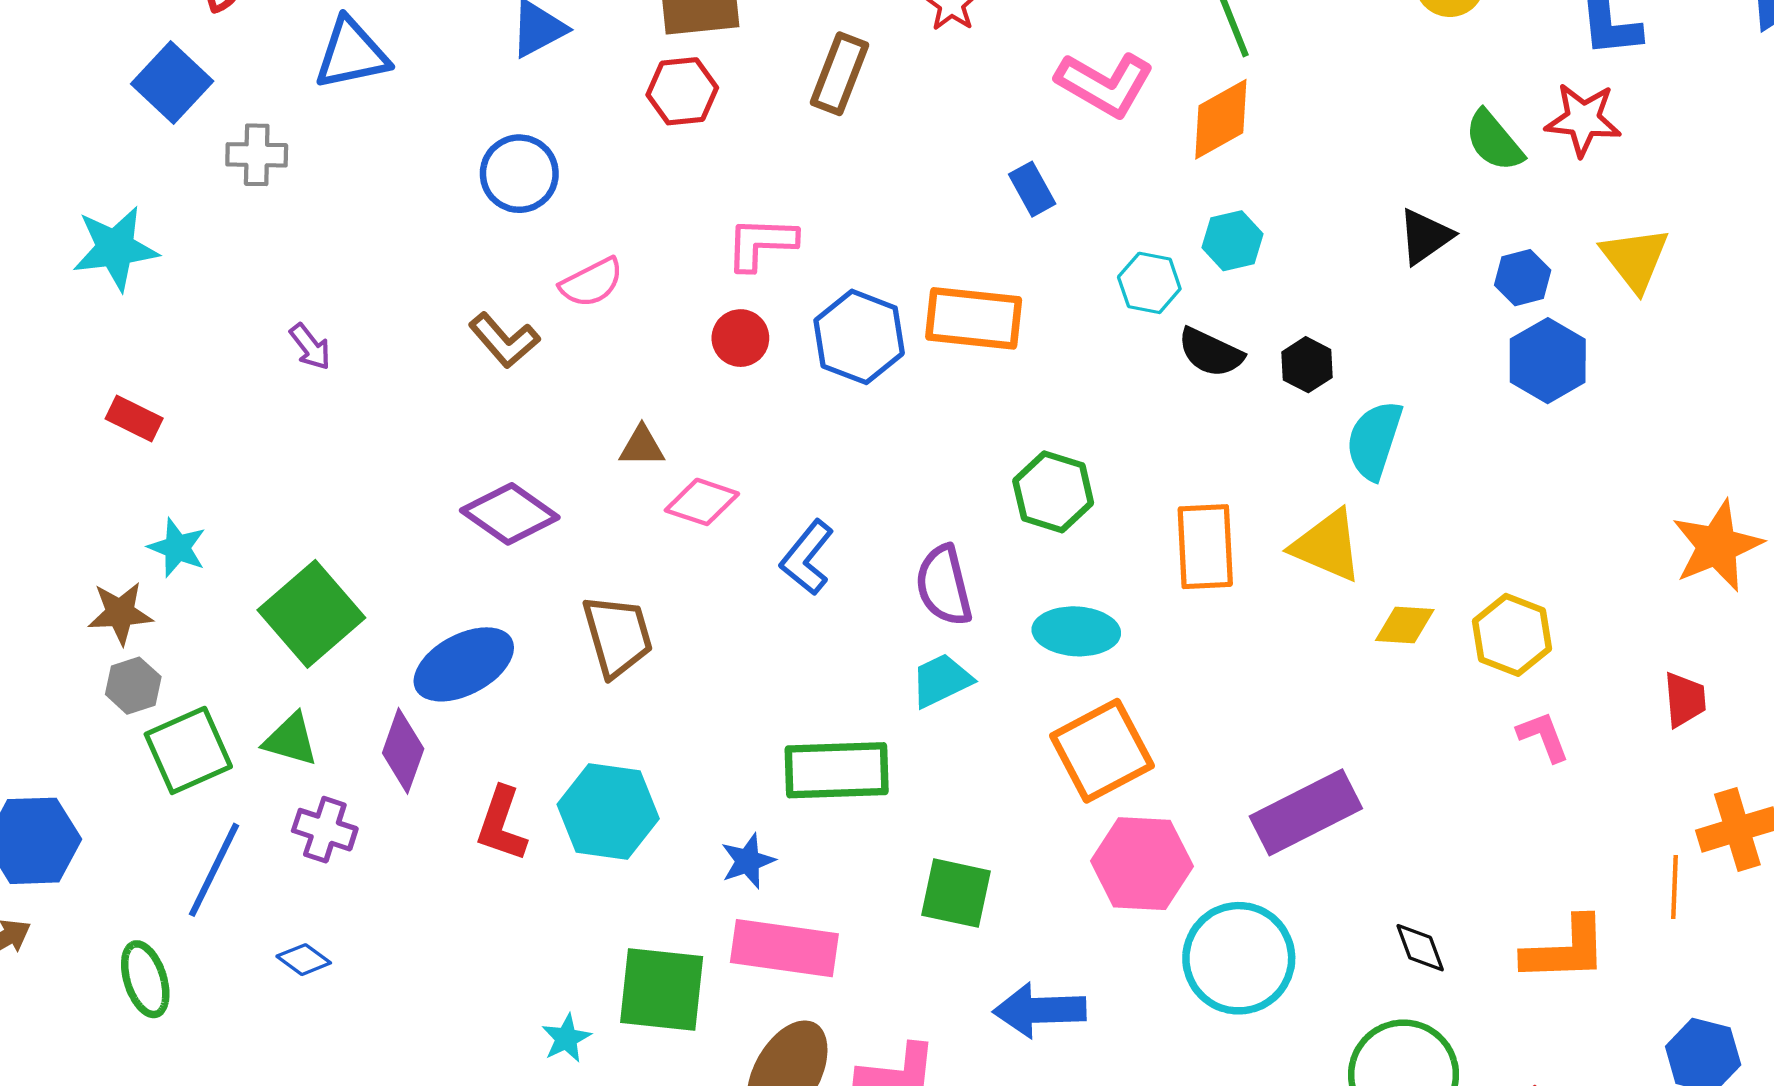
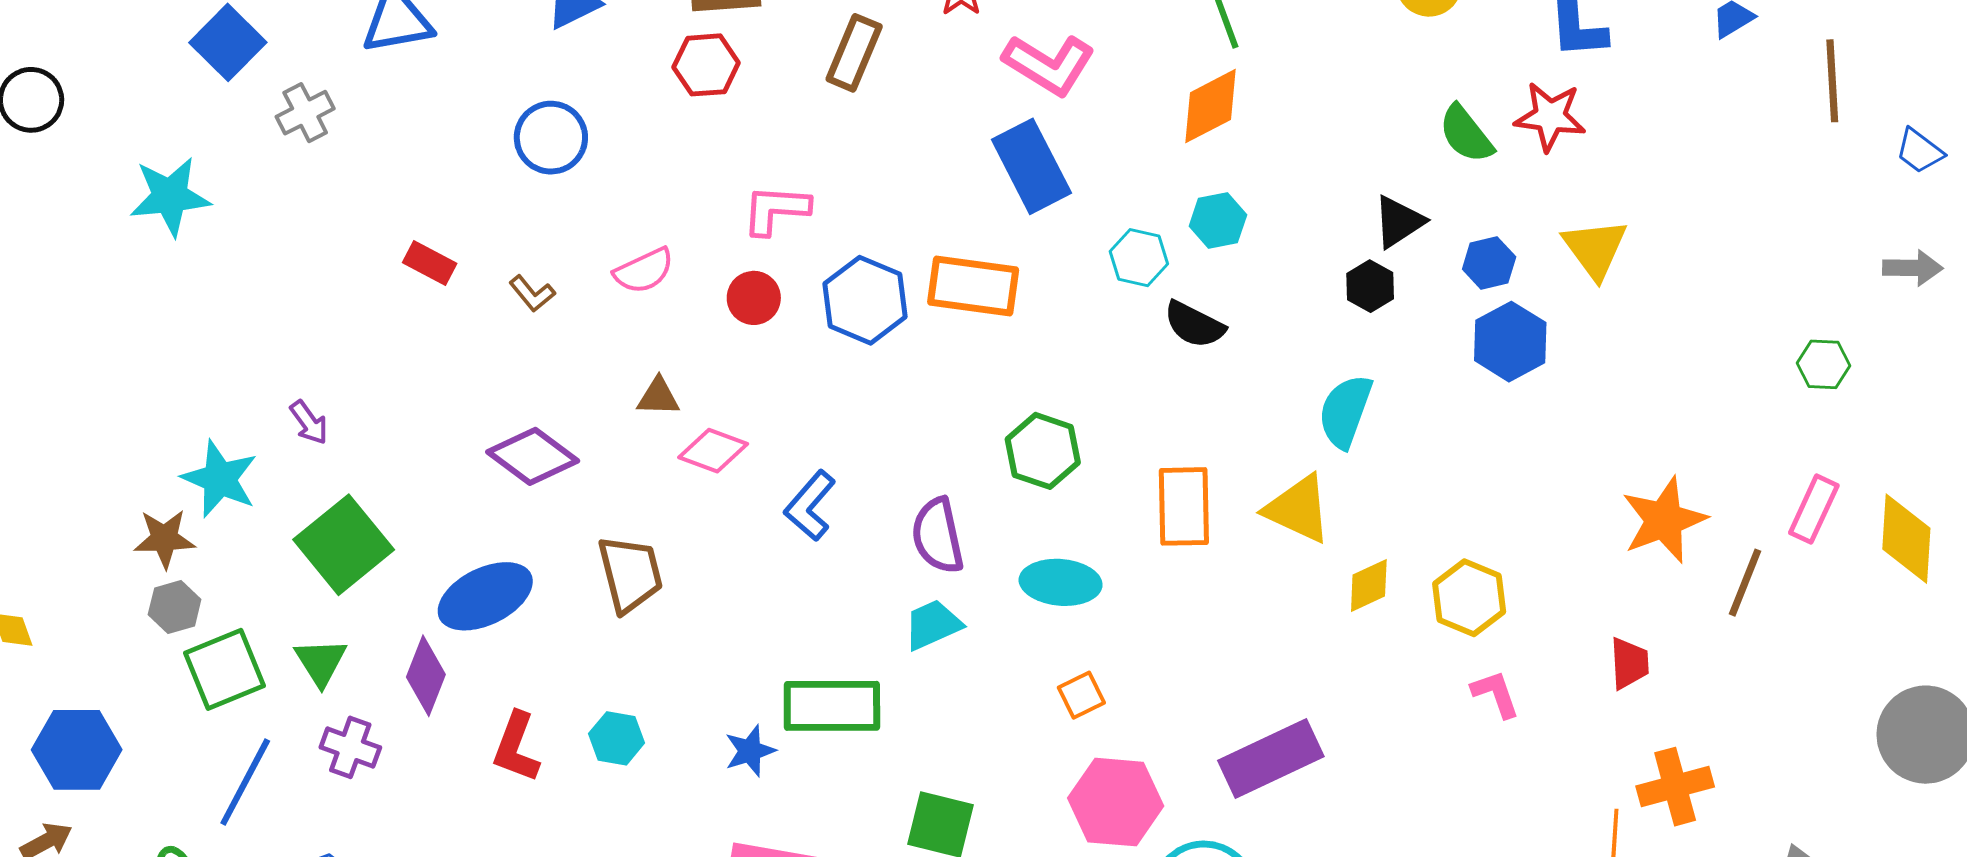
pink L-shape: (1105, 84) -> (1049, 65), moved
gray cross: (257, 155) -> (305, 113), turned -30
blue rectangle: (1032, 189) -> (1031, 166), size x1.8
pink semicircle: (592, 282) -> (644, 271), moved
brown L-shape: (504, 340) -> (532, 293), size x0.7
purple arrow: (310, 347) -> (309, 423), moved
black hexagon: (1307, 365) -> (1370, 286), moved
red rectangle: (134, 419) -> (430, 263), moved
cyan star: (177, 548) -> (220, 479), size x1.4
yellow diamond: (1405, 625) -> (1369, 586), turned -30
green triangle: (291, 740) -> (321, 662), turned 40
orange square: (1102, 751) -> (1081, 695), size x0.5
cyan hexagon: (608, 812) -> (617, 738), size x0.6
blue star: (748, 861) -> (750, 751), moved

